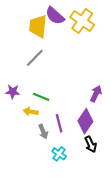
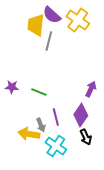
gray line: (35, 58) -> (49, 41), moved, turned -30
yellow arrow: (31, 112) -> (29, 134), moved, size x1.5
cyan cross: (59, 154) -> (56, 146), size x1.5

